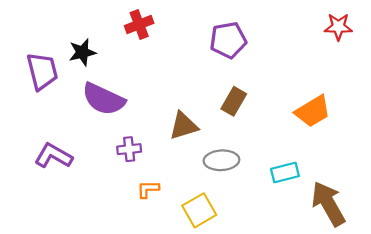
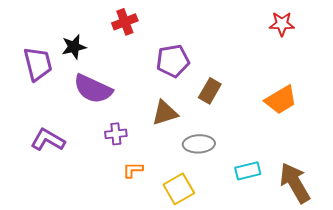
red star: (338, 27) -> (282, 24), moved
purple pentagon: (228, 40) -> (173, 61), moved
cyan rectangle: (285, 173) -> (248, 171), moved

